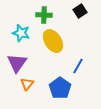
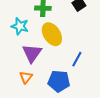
purple triangle: (17, 63) -> (32, 53), moved
blue pentagon: (60, 88) -> (59, 81), turned -30

